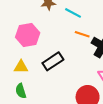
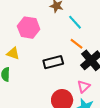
black rectangle: (53, 61) -> (53, 62), moved

